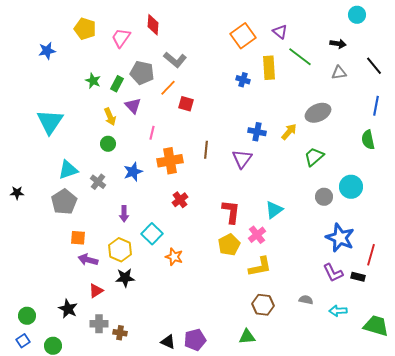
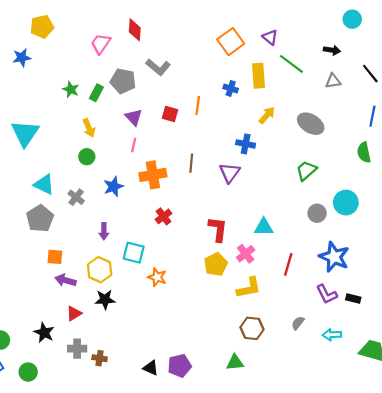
yellow pentagon: (85, 29) -> (42, 27), moved, turned -30
orange line: (168, 88) -> (198, 106), moved, turned -36
purple triangle: (133, 106) -> (134, 117), moved
gray ellipse: (318, 113) -> (311, 124), turned 55
yellow arrow: (289, 132) -> (267, 115), moved
cyan triangle: (68, 170) -> (44, 184), turned 45
cyan triangle: (274, 210) -> (264, 227), turned 36
cyan square: (152, 234) -> (134, 253), turned -30
red line: (371, 255) -> (288, 264), moved
gray semicircle: (306, 300) -> (298, 323), turned -64

